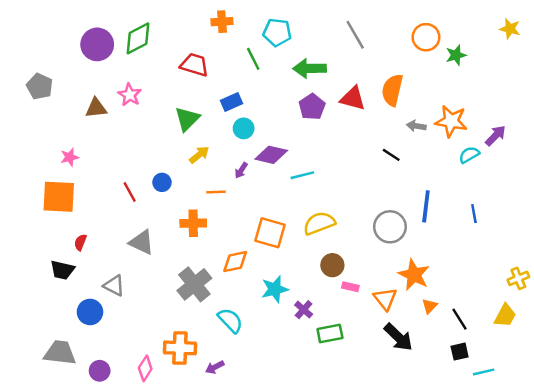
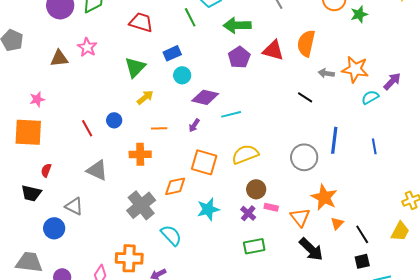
purple arrow: (241, 170) -> (194, 125), moved
purple cross: (304, 310) -> (248, 213), moved

